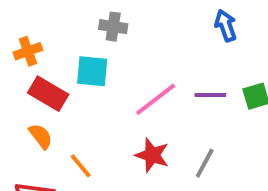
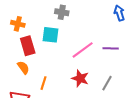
orange cross: (28, 51) -> (18, 24), turned 32
red rectangle: (48, 94) -> (28, 46), turned 42
orange line: (81, 166) -> (43, 83), turned 56

